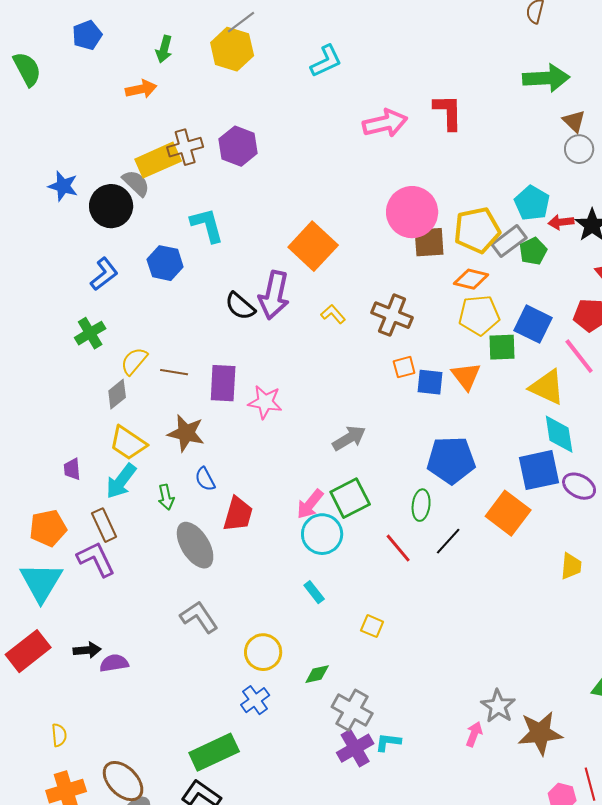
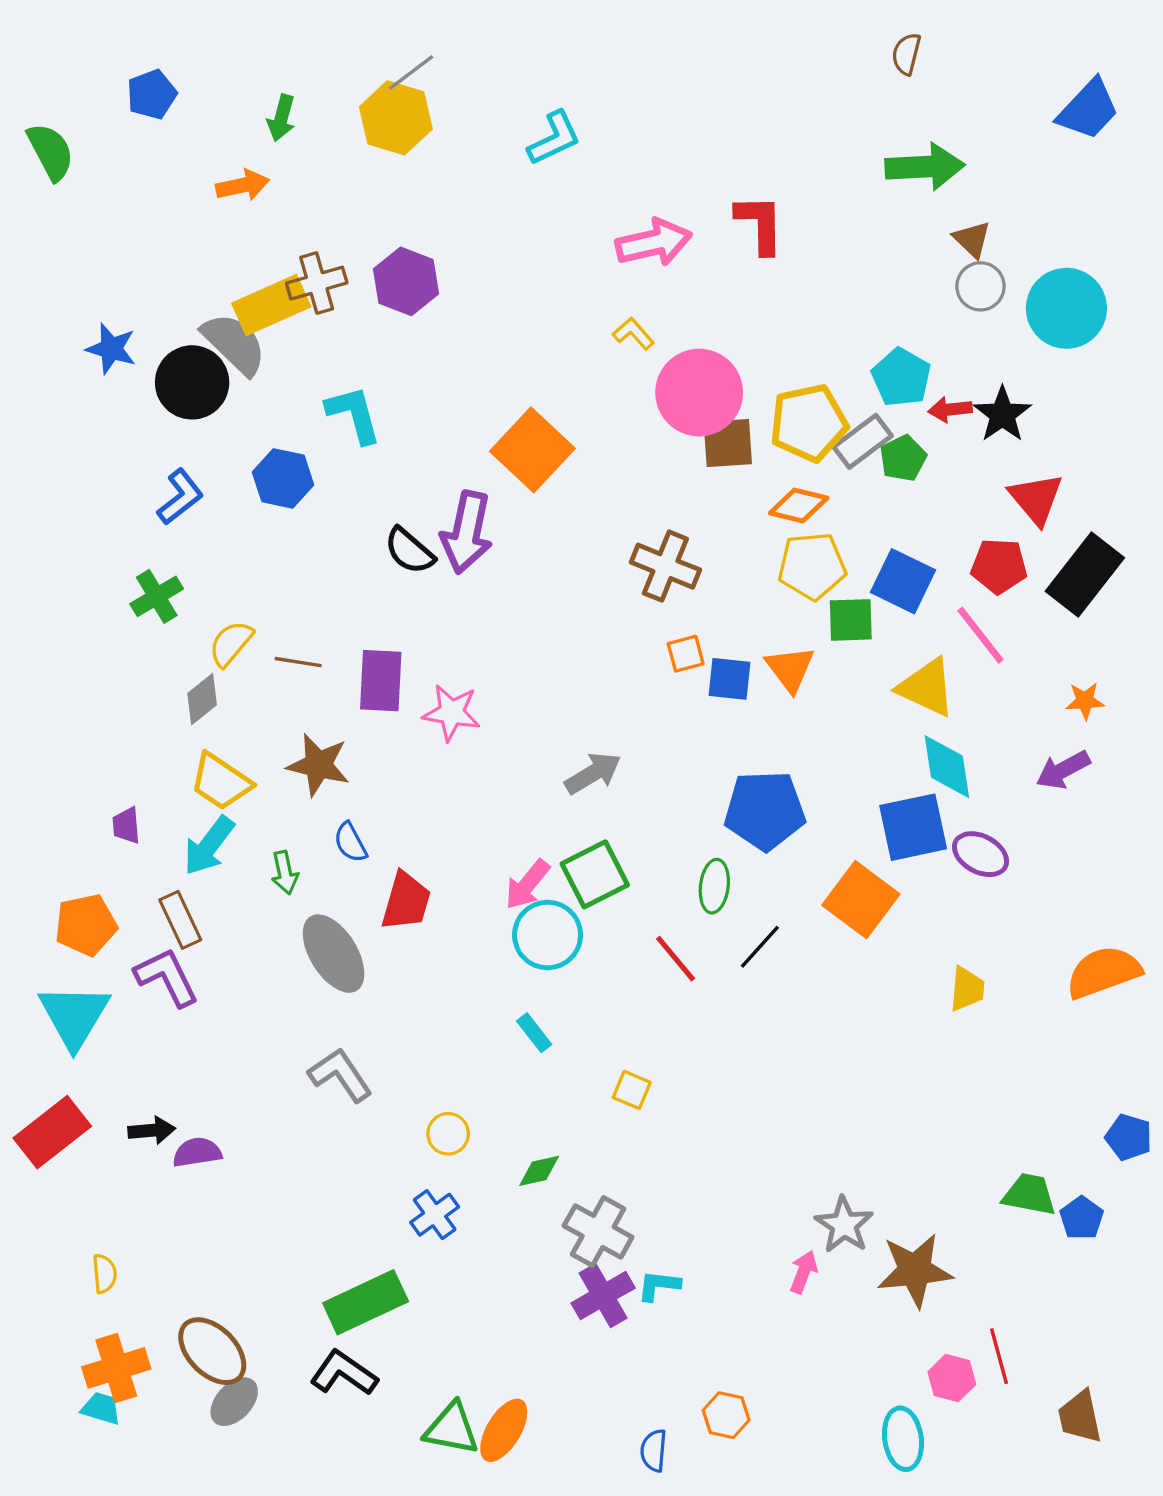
gray semicircle: (136, 183) -> (234, 344), size x1.4
yellow L-shape: (333, 314) -> (633, 334), moved
yellow circle: (263, 652) -> (448, 1134), size x0.7

